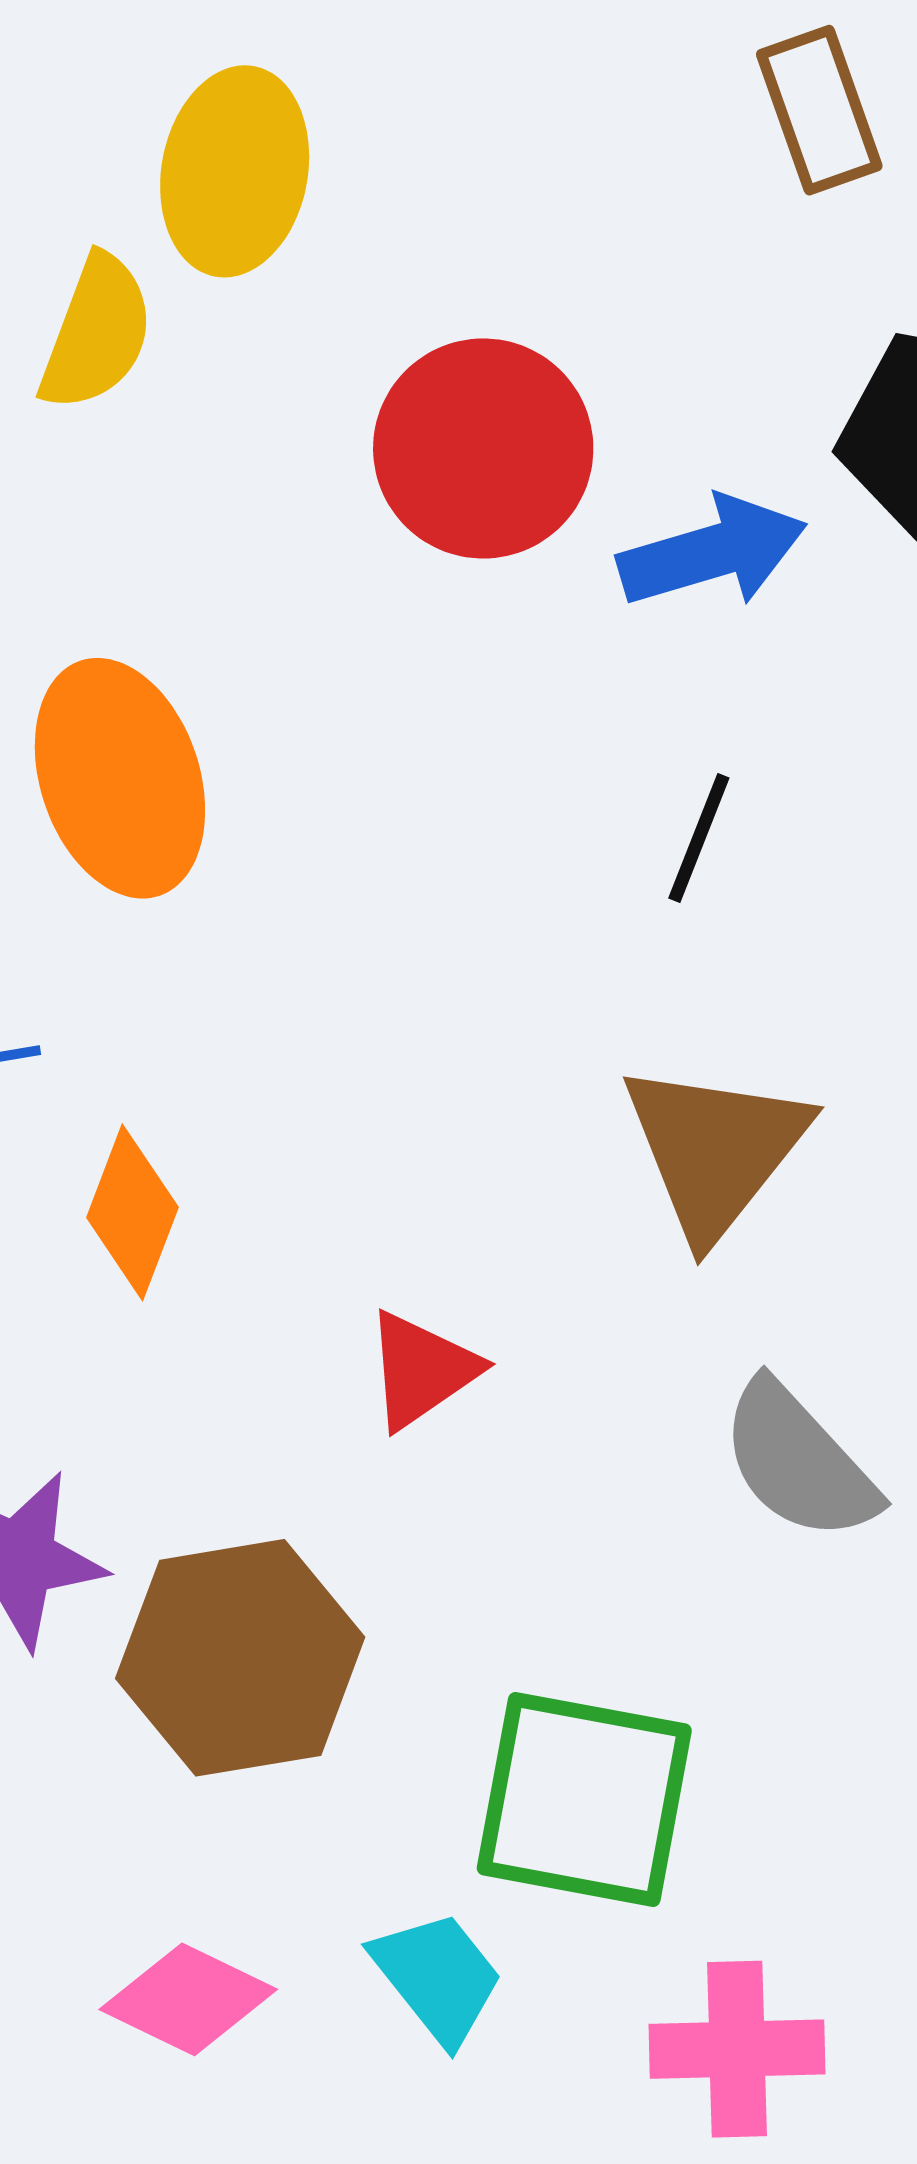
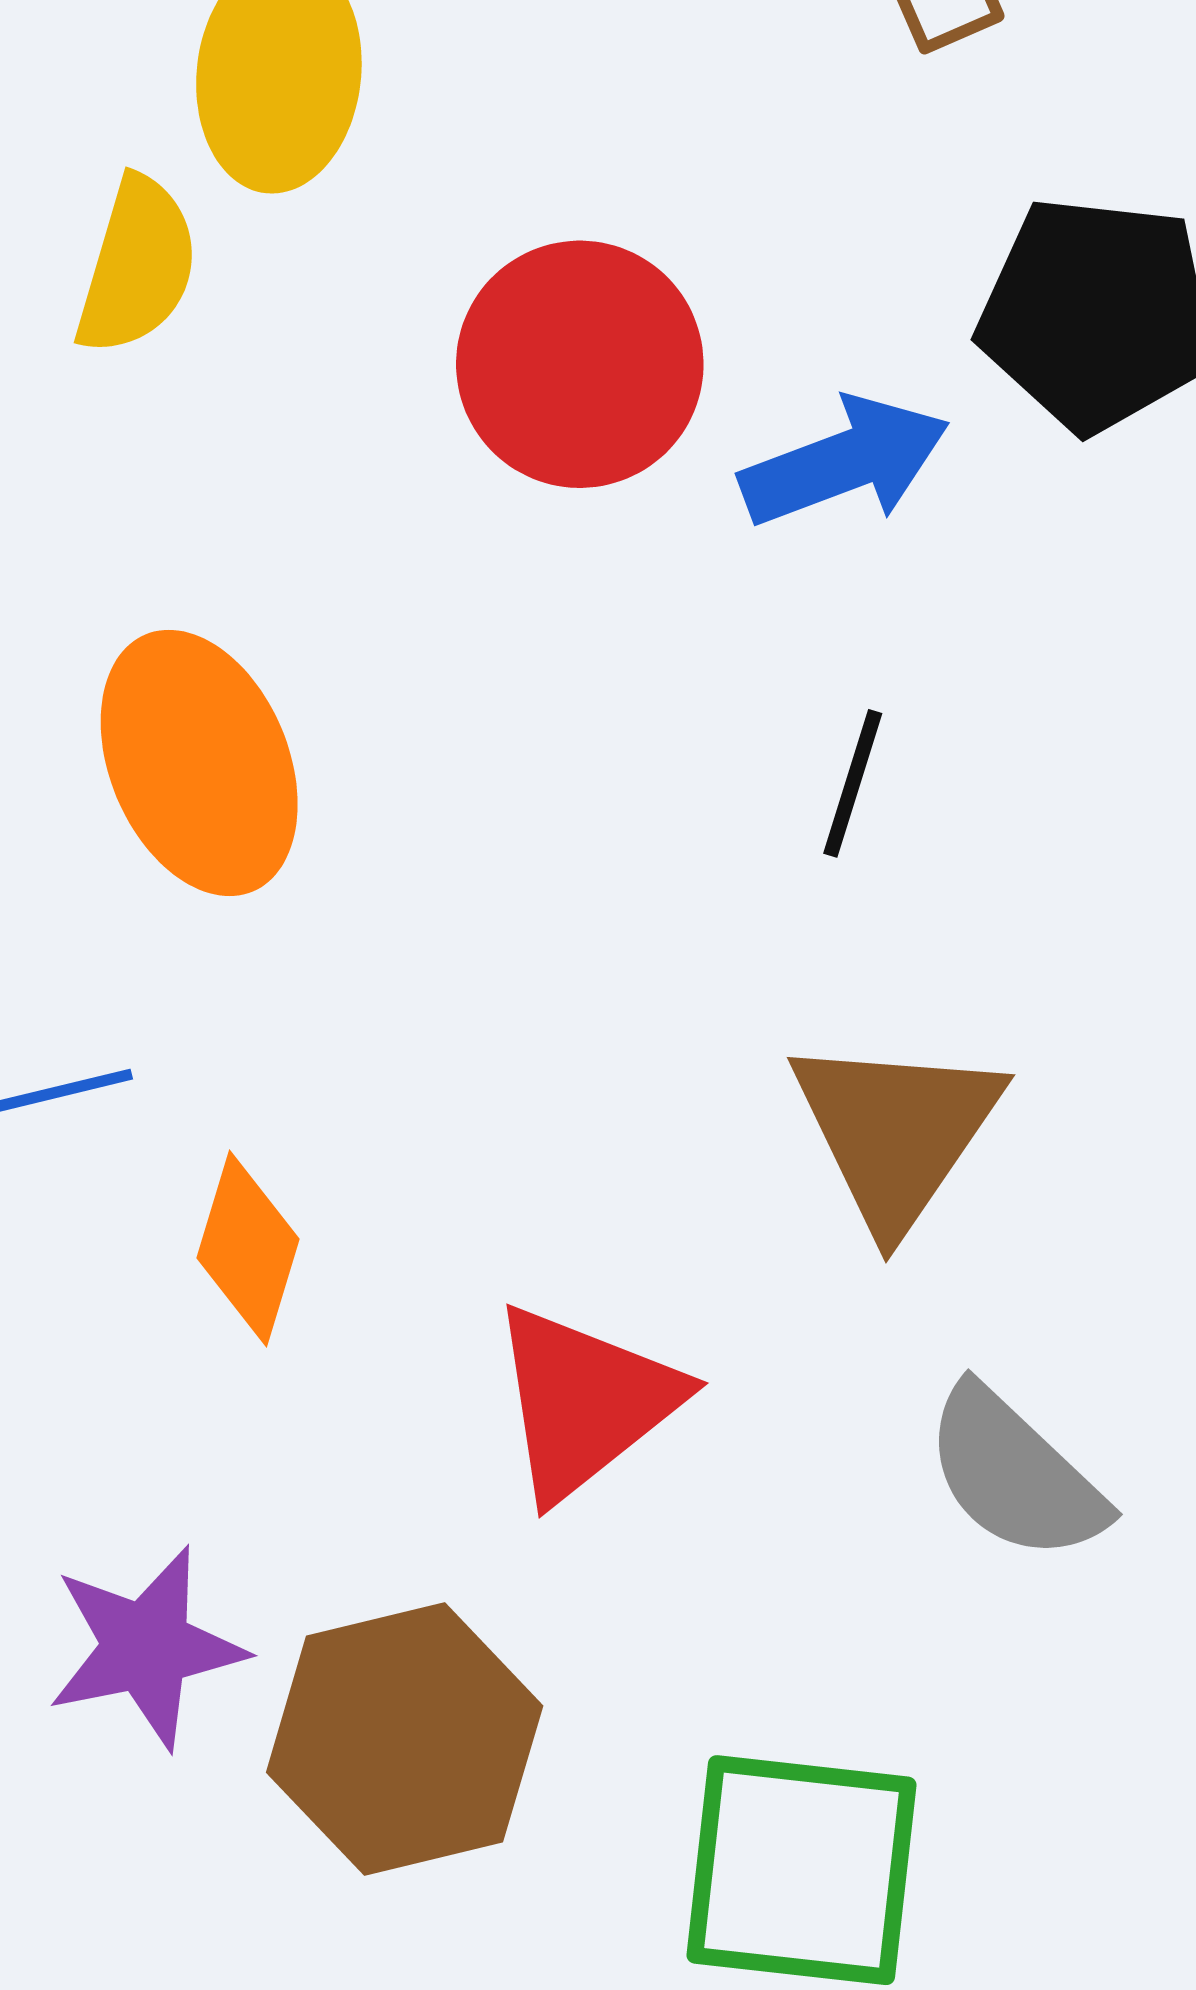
red triangle: (422, 1370) -> (585, 1402), size x1.5

